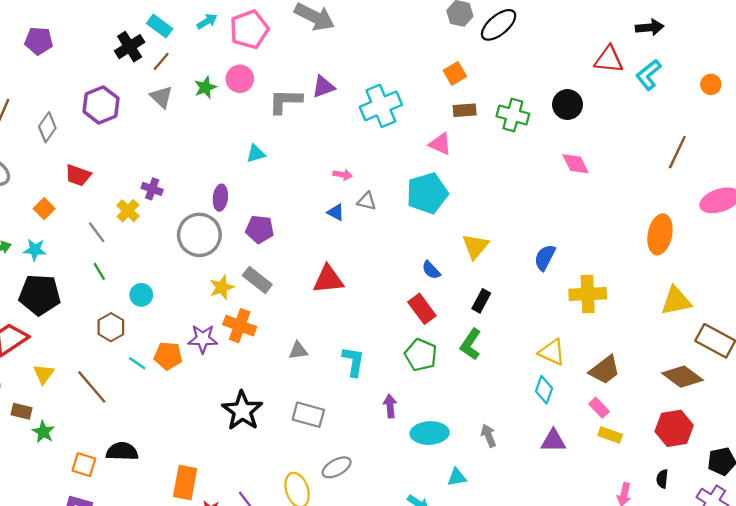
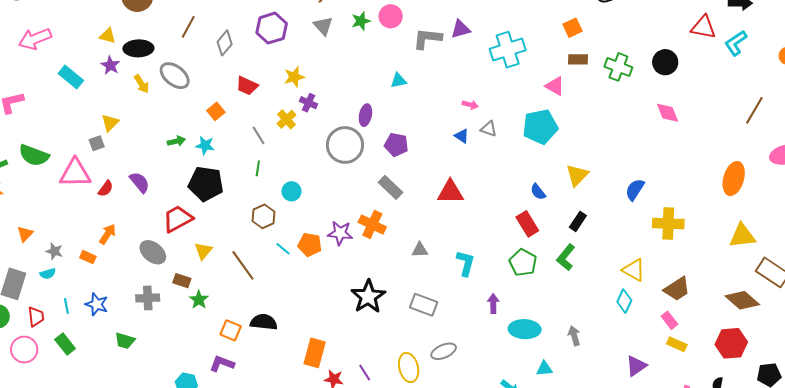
green line: (99, 271) -> (258, 168), turned 35
yellow star: (222, 287) -> (294, 77), moved
purple triangle: (553, 441) -> (636, 366), moved, turned -40

